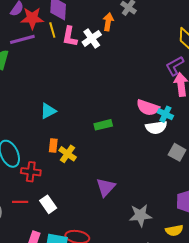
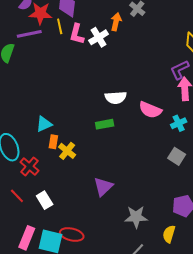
cyan triangle: (48, 111) -> (44, 124), moved
cyan cross: (165, 114) -> (179, 123), moved, turned 35
white semicircle: (156, 127) -> (116, 98), moved
red cross: (31, 172) -> (29, 166), turned 30
red line: (20, 202) -> (17, 196), turned 42
yellow semicircle: (174, 230) -> (169, 234), turned 114

